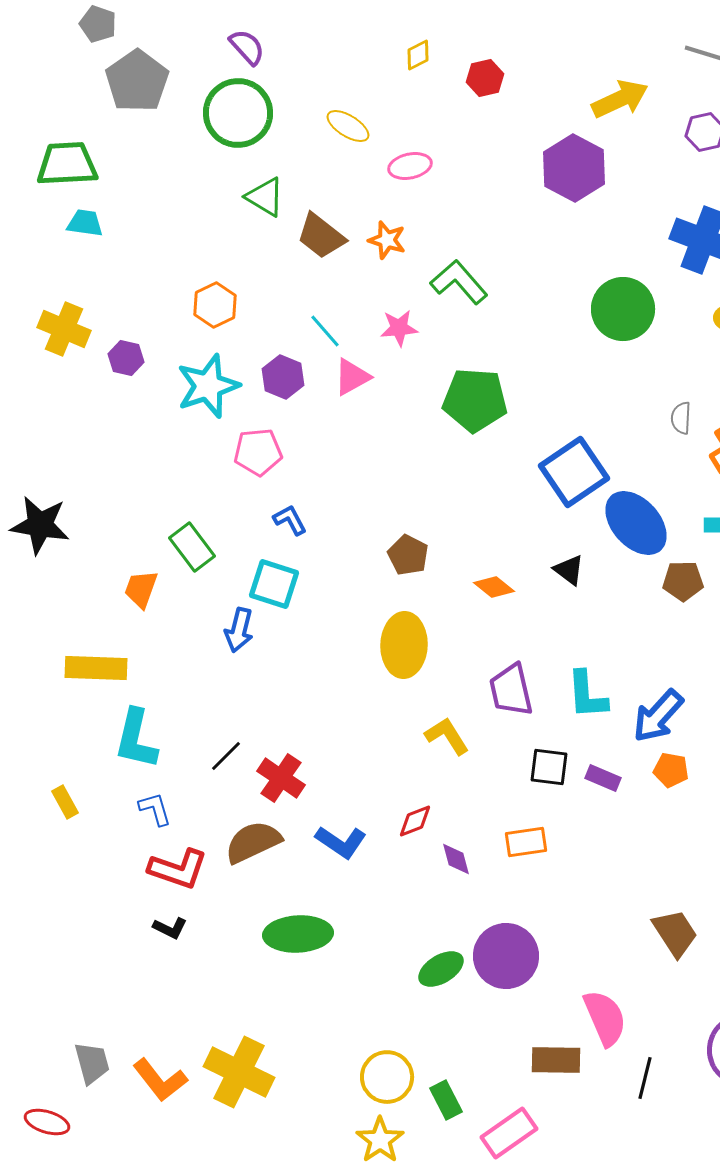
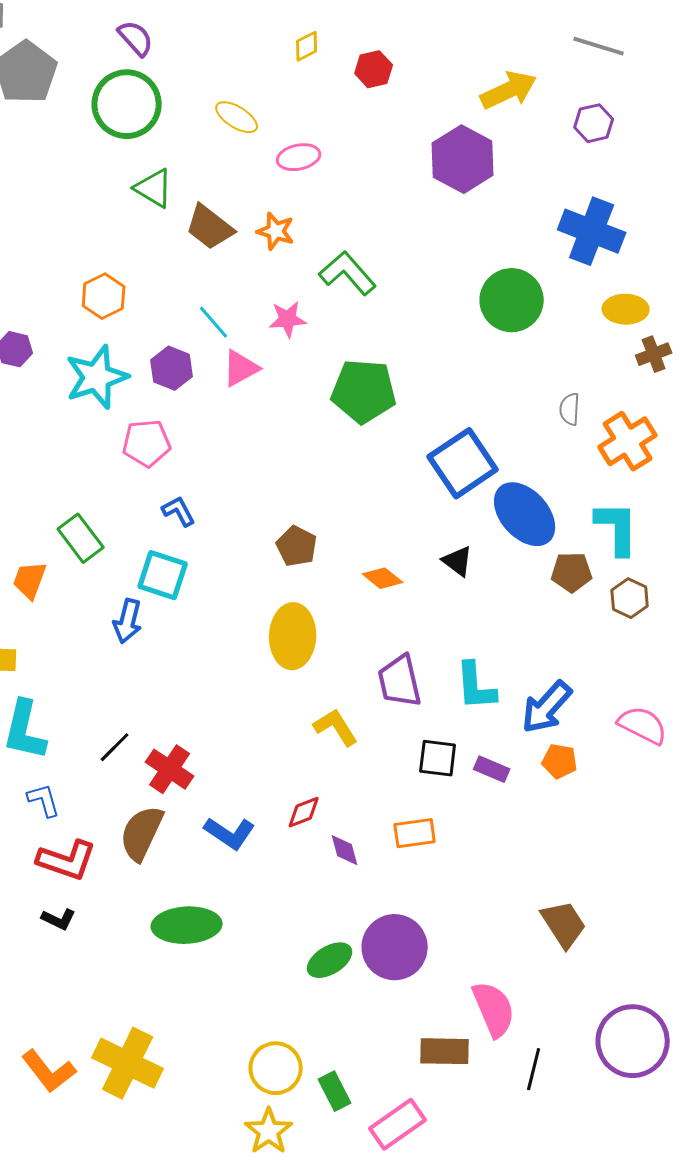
brown semicircle: (253, 842) -> (142, 833), turned -40

